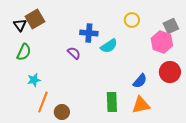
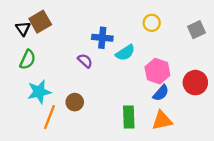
pink hexagon: (162, 42) -> (157, 71), moved
cyan star: (34, 80) -> (39, 92), size x1.5
brown circle: (62, 112) -> (75, 102), moved

